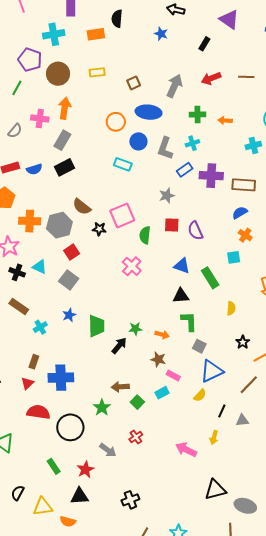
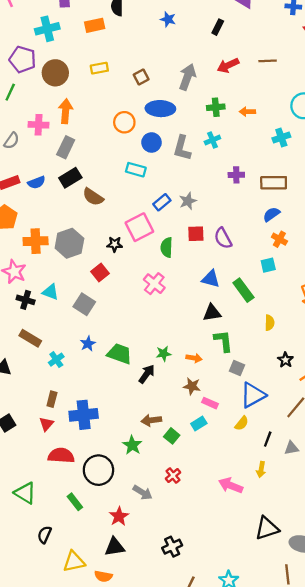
blue rectangle: (185, 170) -> (162, 202), moved
purple cross: (211, 176) -> (236, 175), size x0.6
brown semicircle: (82, 207) -> (93, 197), moved
red square: (72, 252) -> (100, 273), moved
green trapezoid: (96, 326) -> (120, 354), turned -65
green rectangle: (54, 466) -> (75, 502), moved
black semicircle: (18, 493) -> (44, 535), moved

